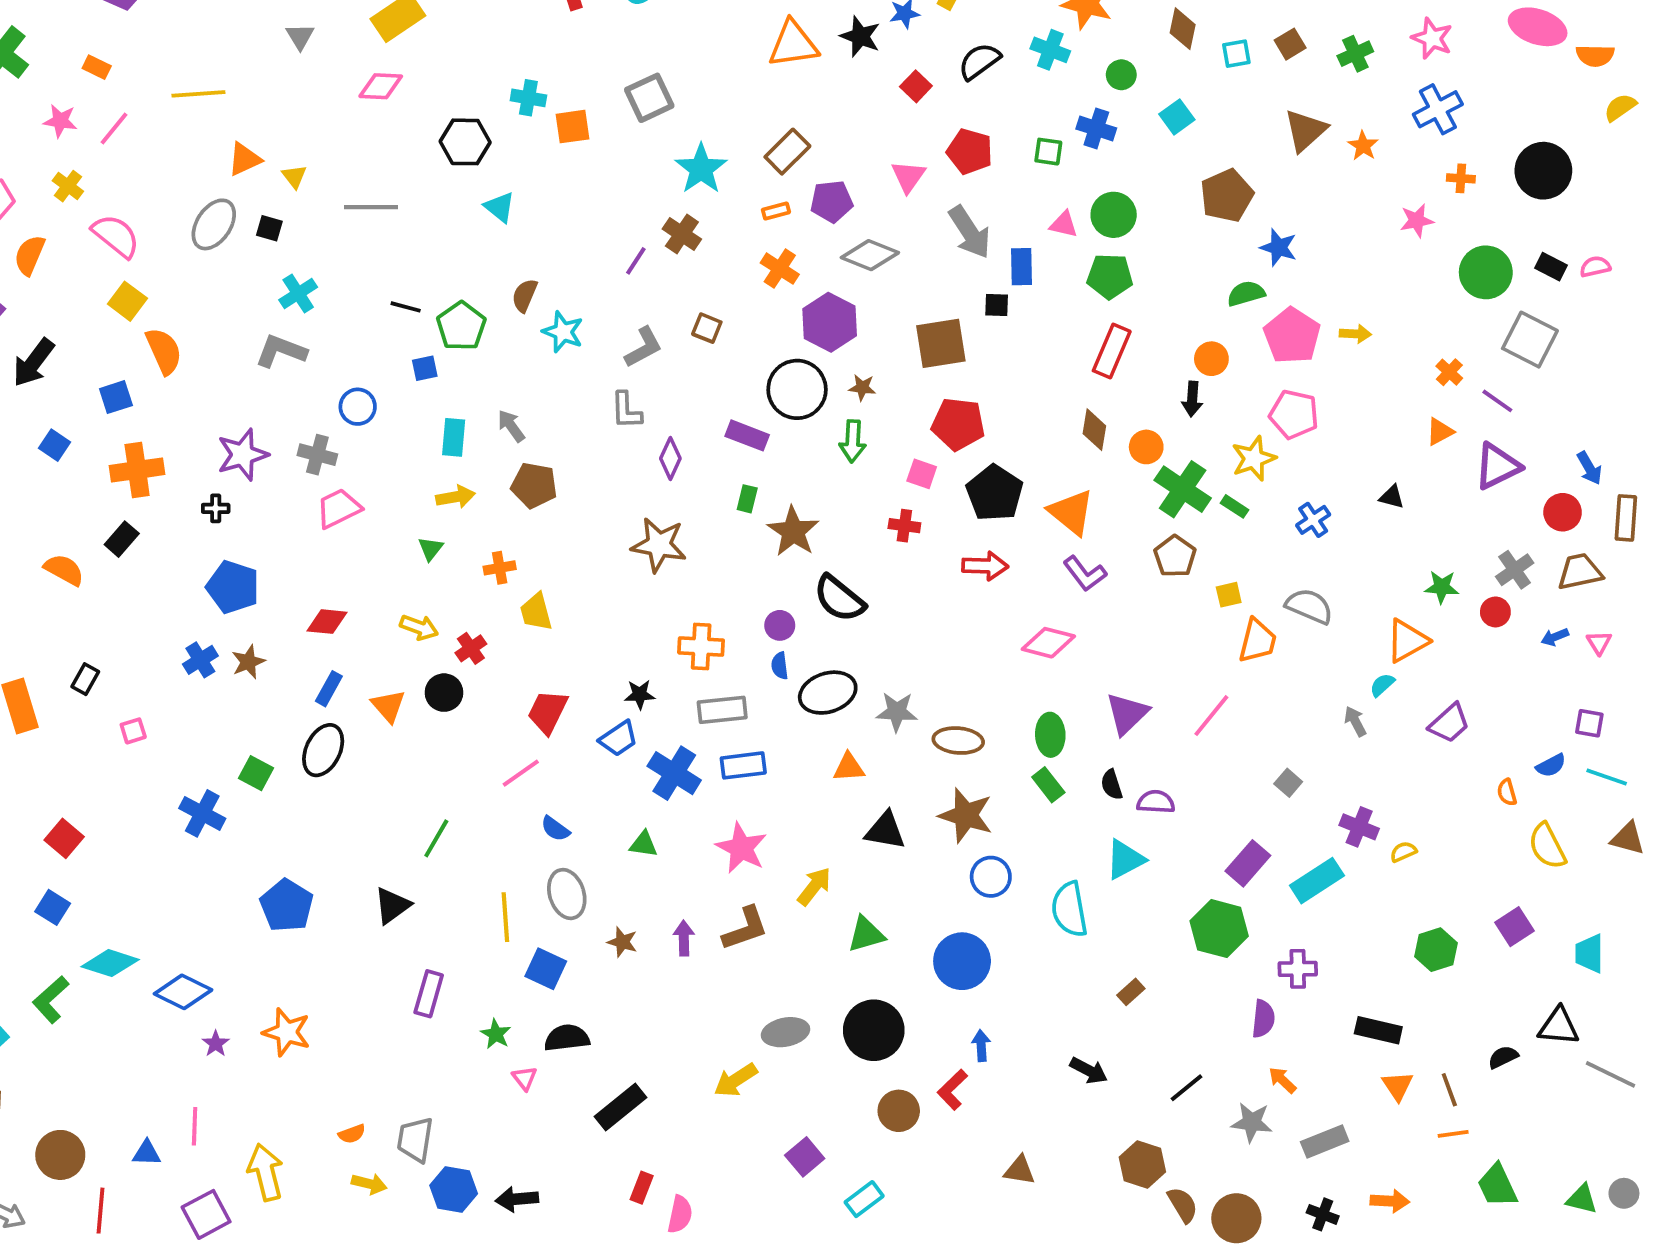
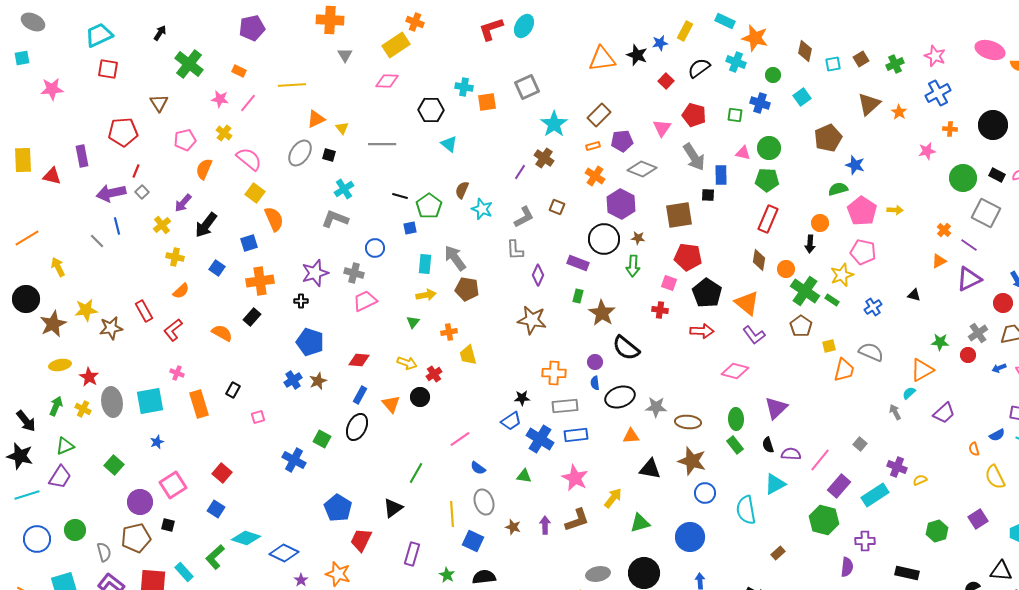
gray arrow: (511, 426) -> (455, 258), size x1.5
red trapezoid: (548, 712) -> (361, 540), moved
pink line: (1211, 716) -> (820, 460), moved

